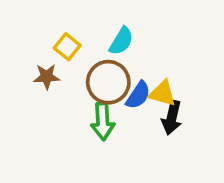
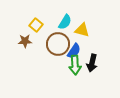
yellow triangle: (162, 93) -> (82, 30), moved
green arrow: (103, 121) -> (75, 65), moved

